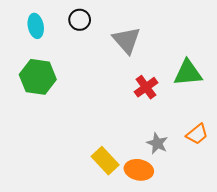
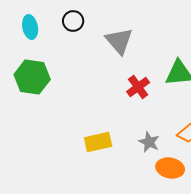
yellow rectangle: (105, 161) -> (98, 142), moved, turned -60
orange ellipse: (139, 170) -> (170, 168), moved

